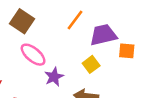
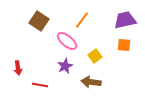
purple trapezoid: (103, 35) -> (125, 20), moved
pink ellipse: (33, 55) -> (67, 41), moved

